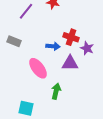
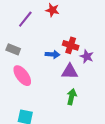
pink ellipse: (38, 68) -> (22, 76), moved
green arrow: (56, 91) -> (72, 97), moved

